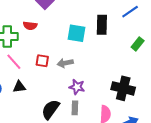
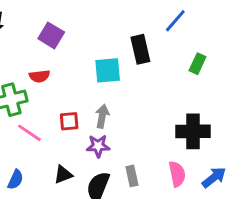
gray arrow: (65, 63) -> (102, 116), turned 126
black triangle: (19, 87) -> (63, 174), moved
purple star: (77, 87) -> (98, 146), moved

